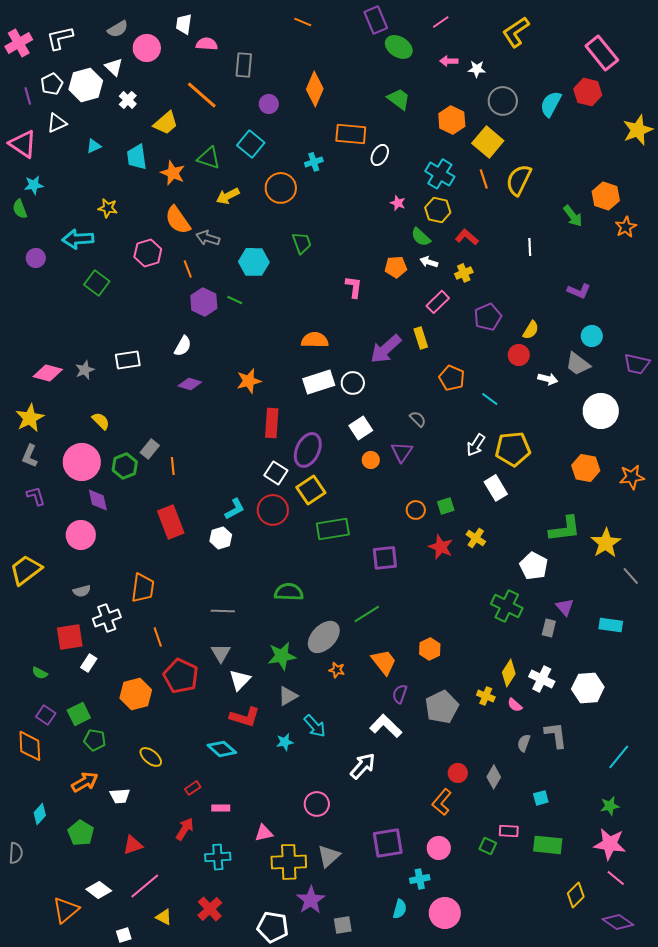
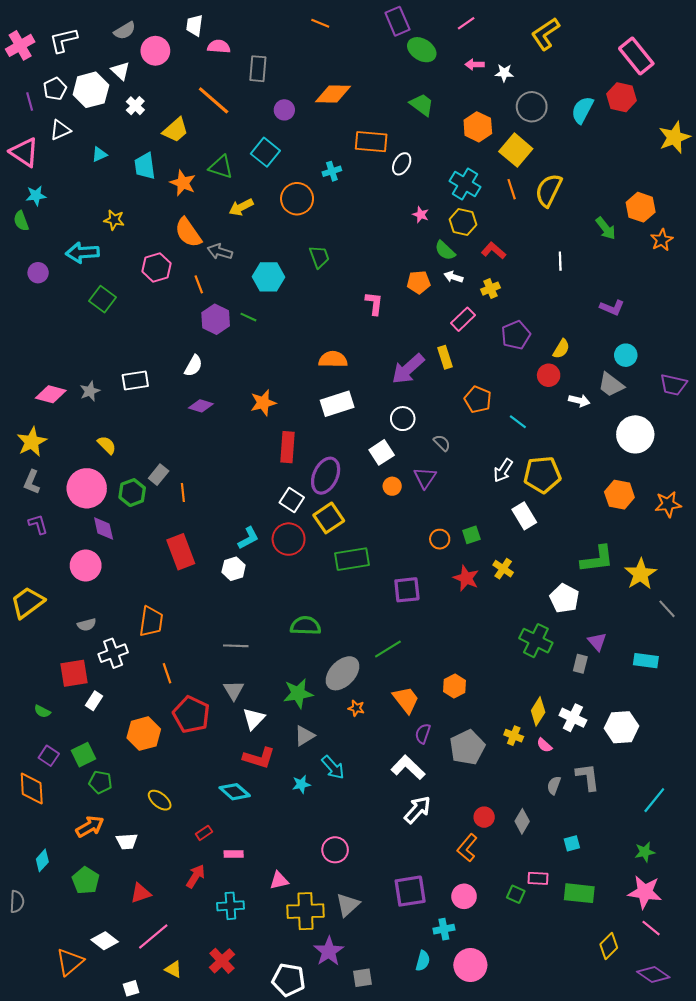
orange diamond: (315, 89) -> (333, 94), turned 68
white circle: (353, 383) -> (403, 419), moved
white arrow: (363, 766) -> (418, 810), moved

